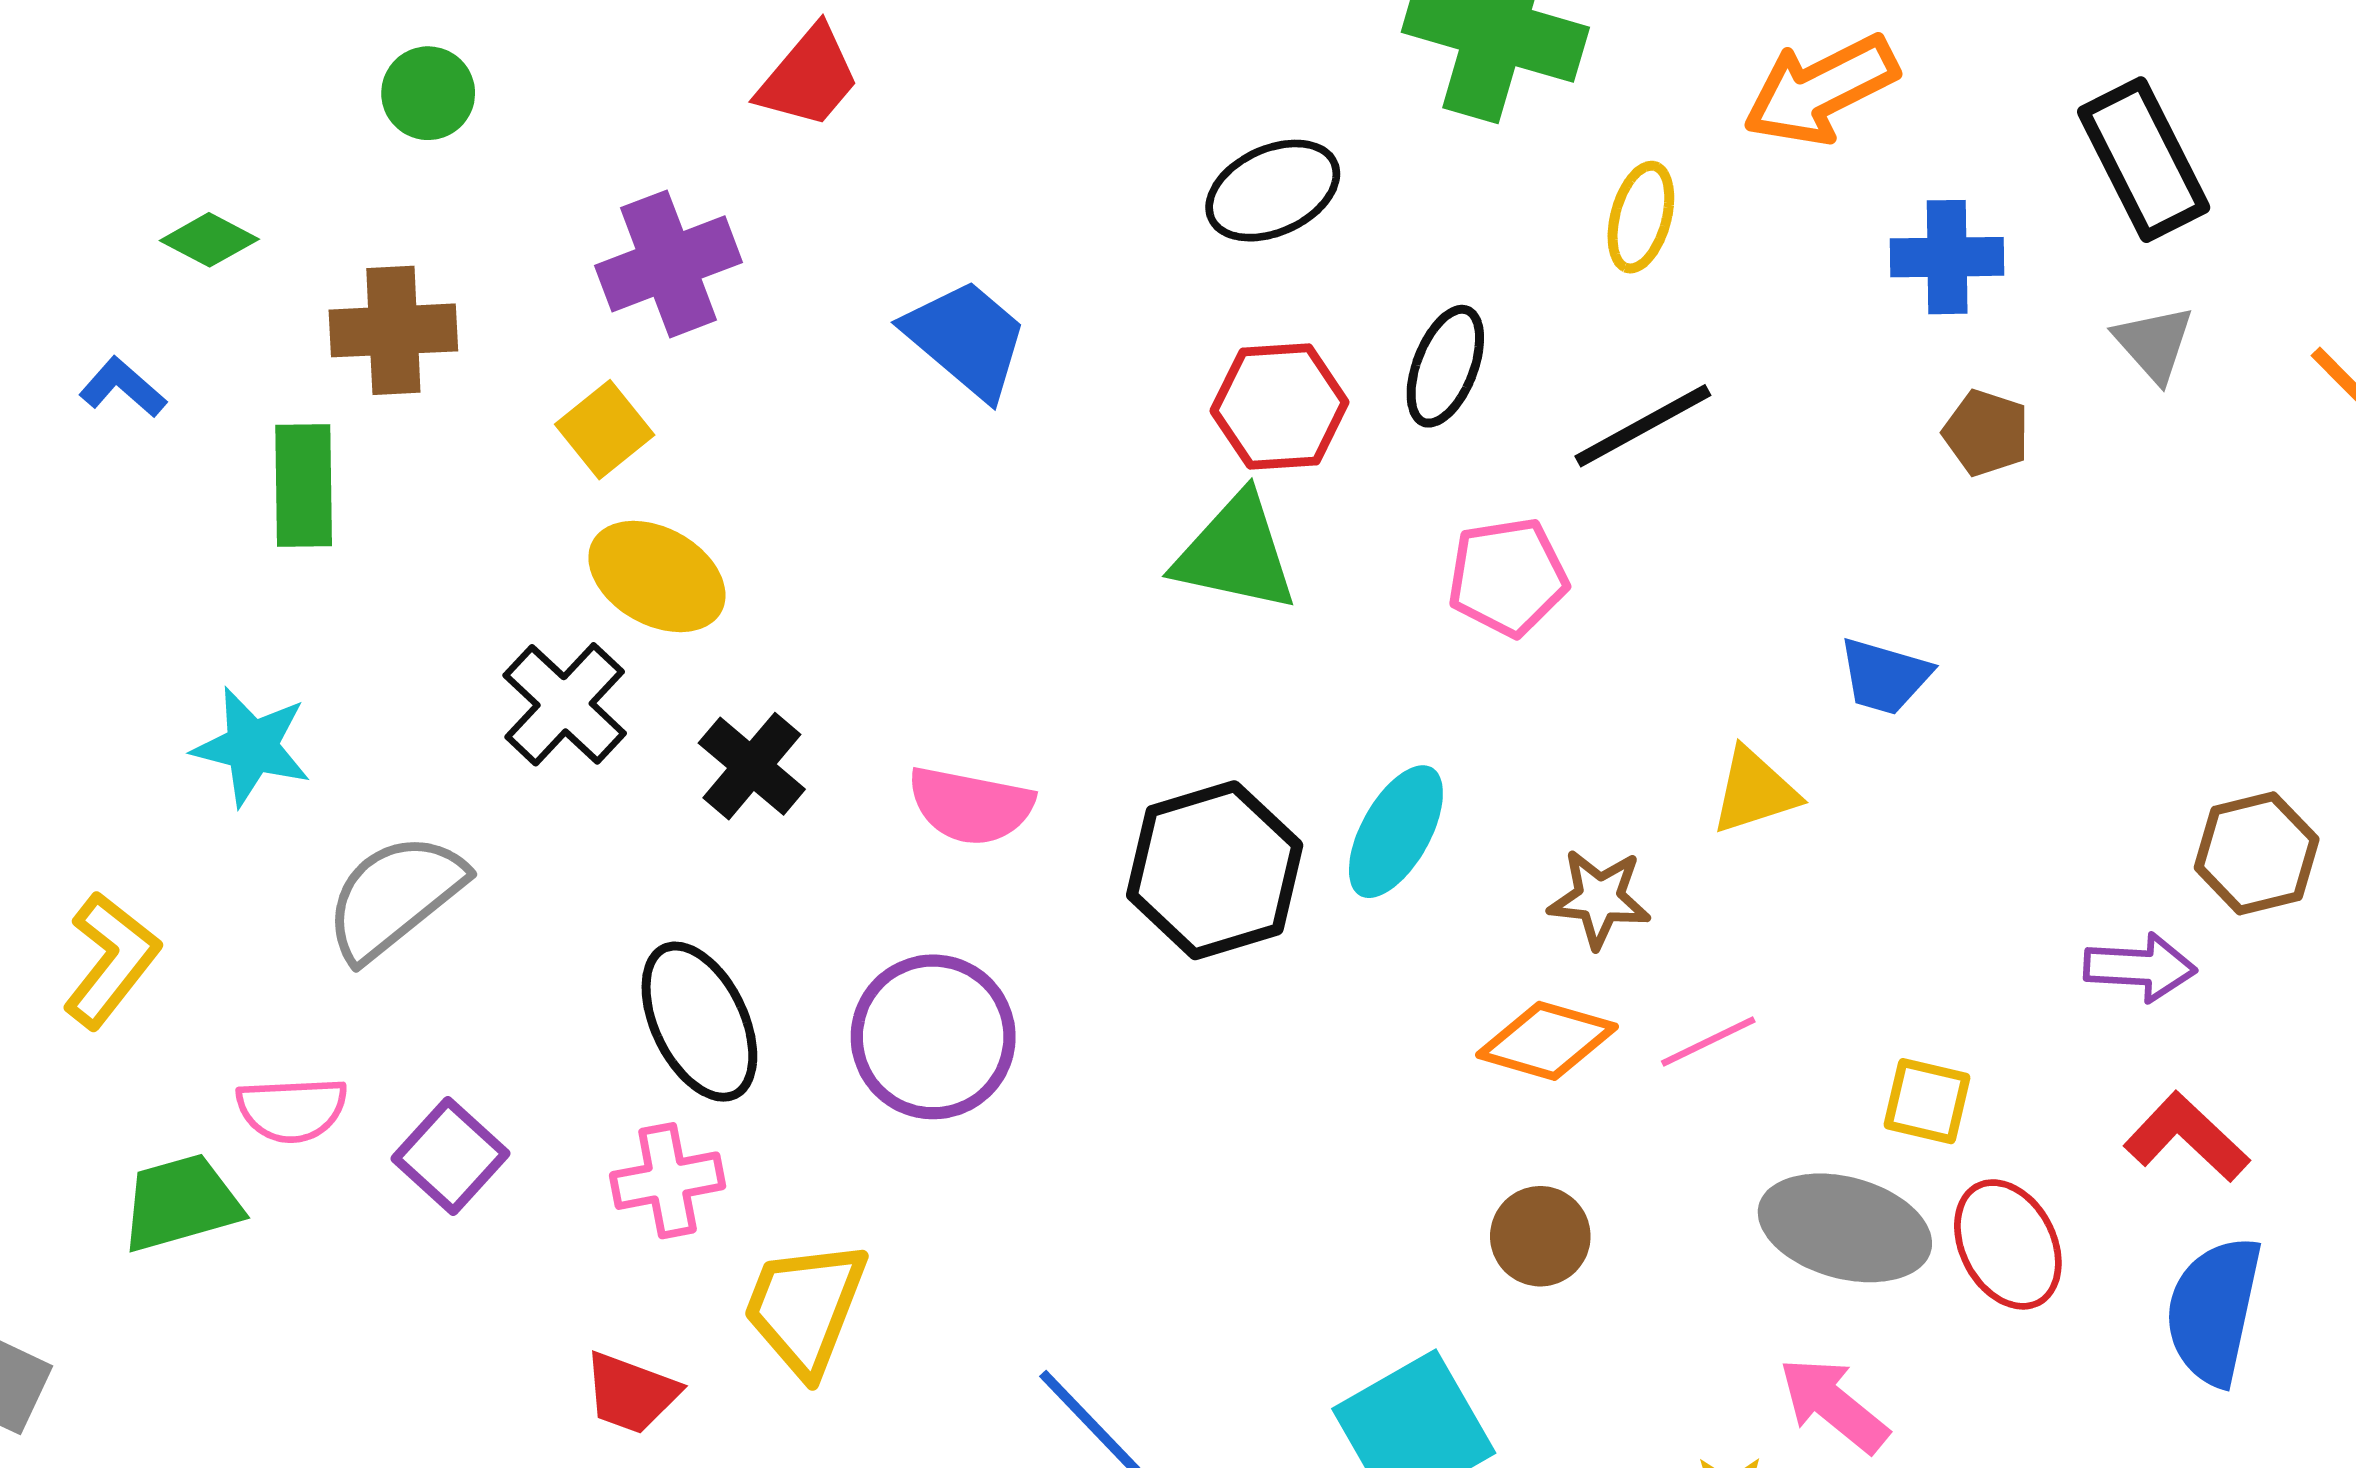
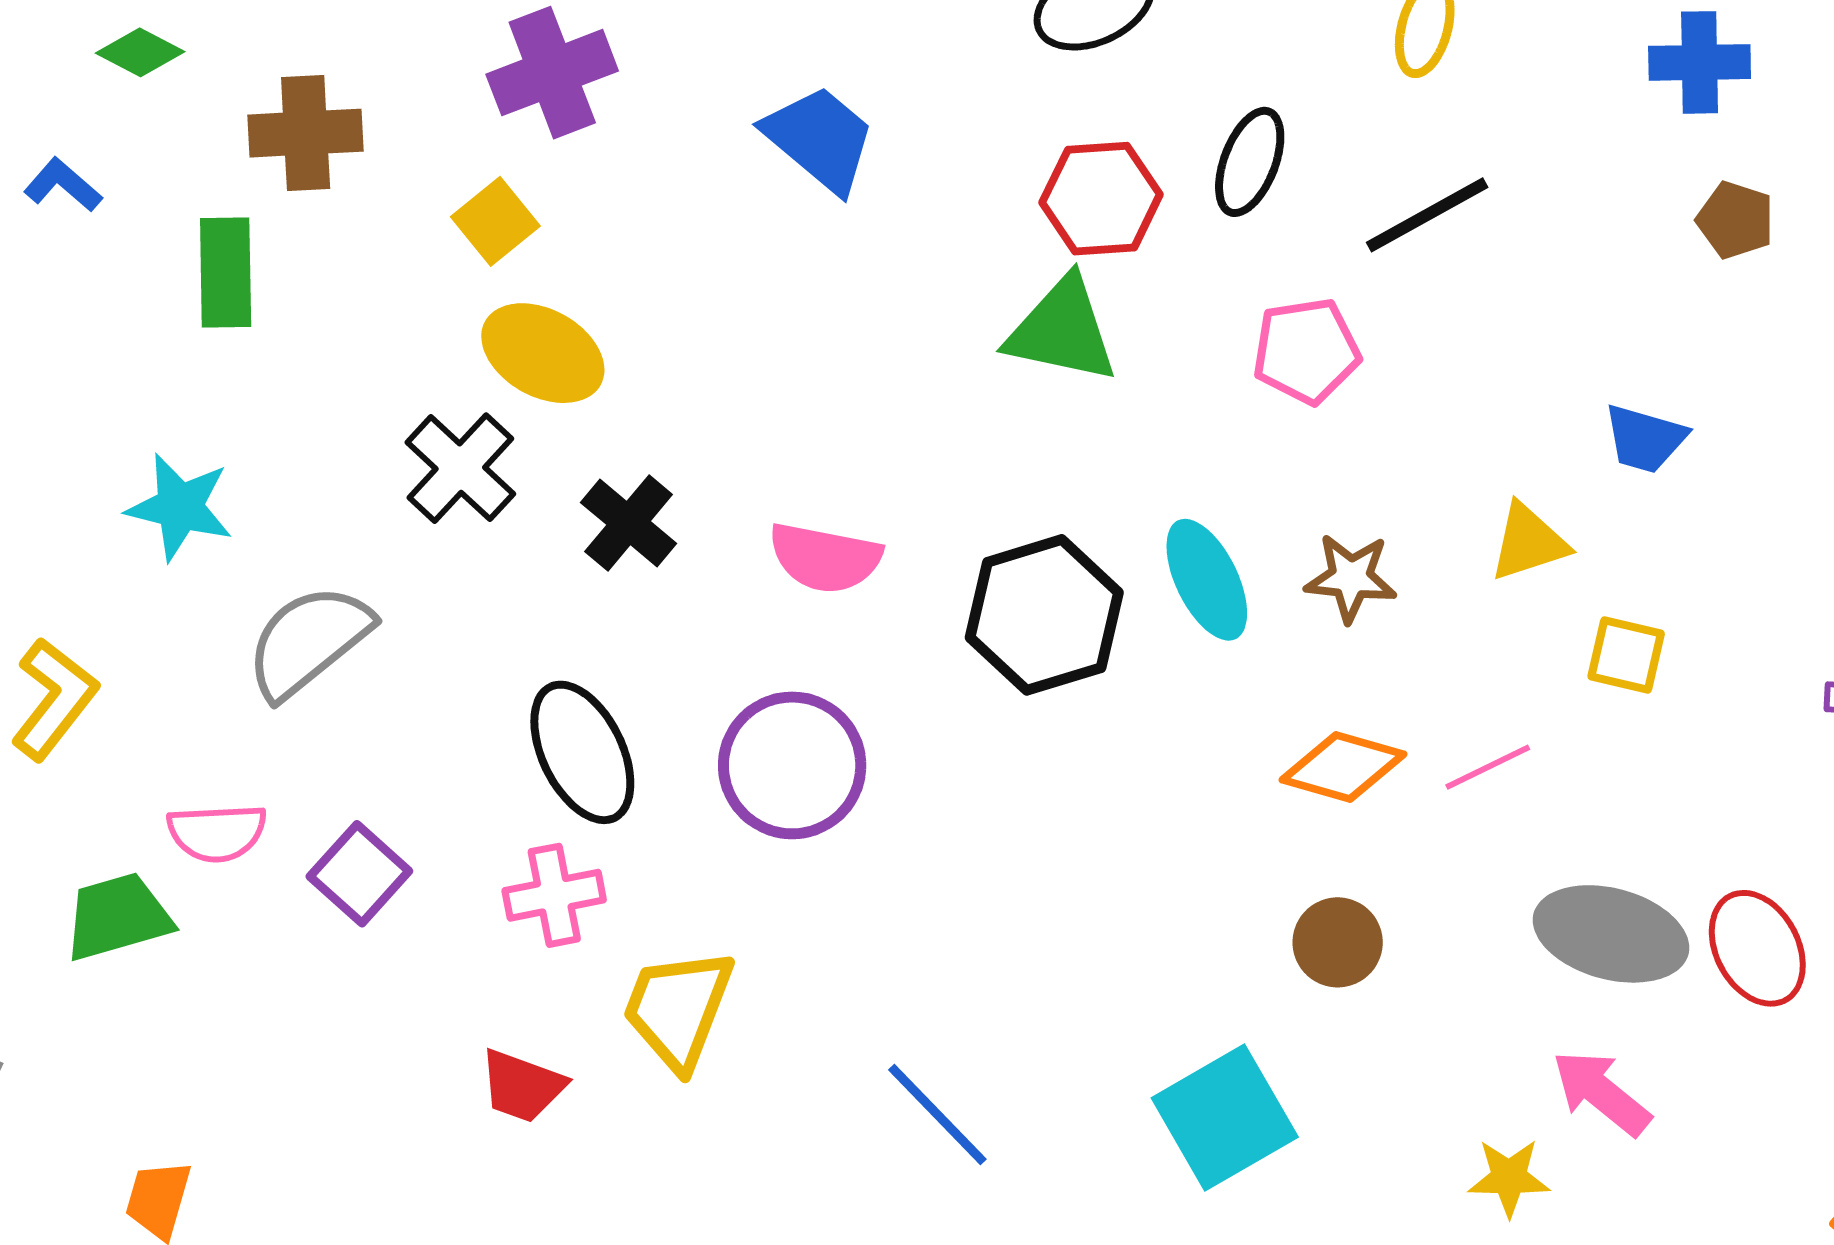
cyan ellipse: (1396, 832) -> (1207, 580), turned -55
brown star: (1599, 899) -> (1351, 578), moved
yellow square: (1927, 1101) -> (1626, 655), moved

